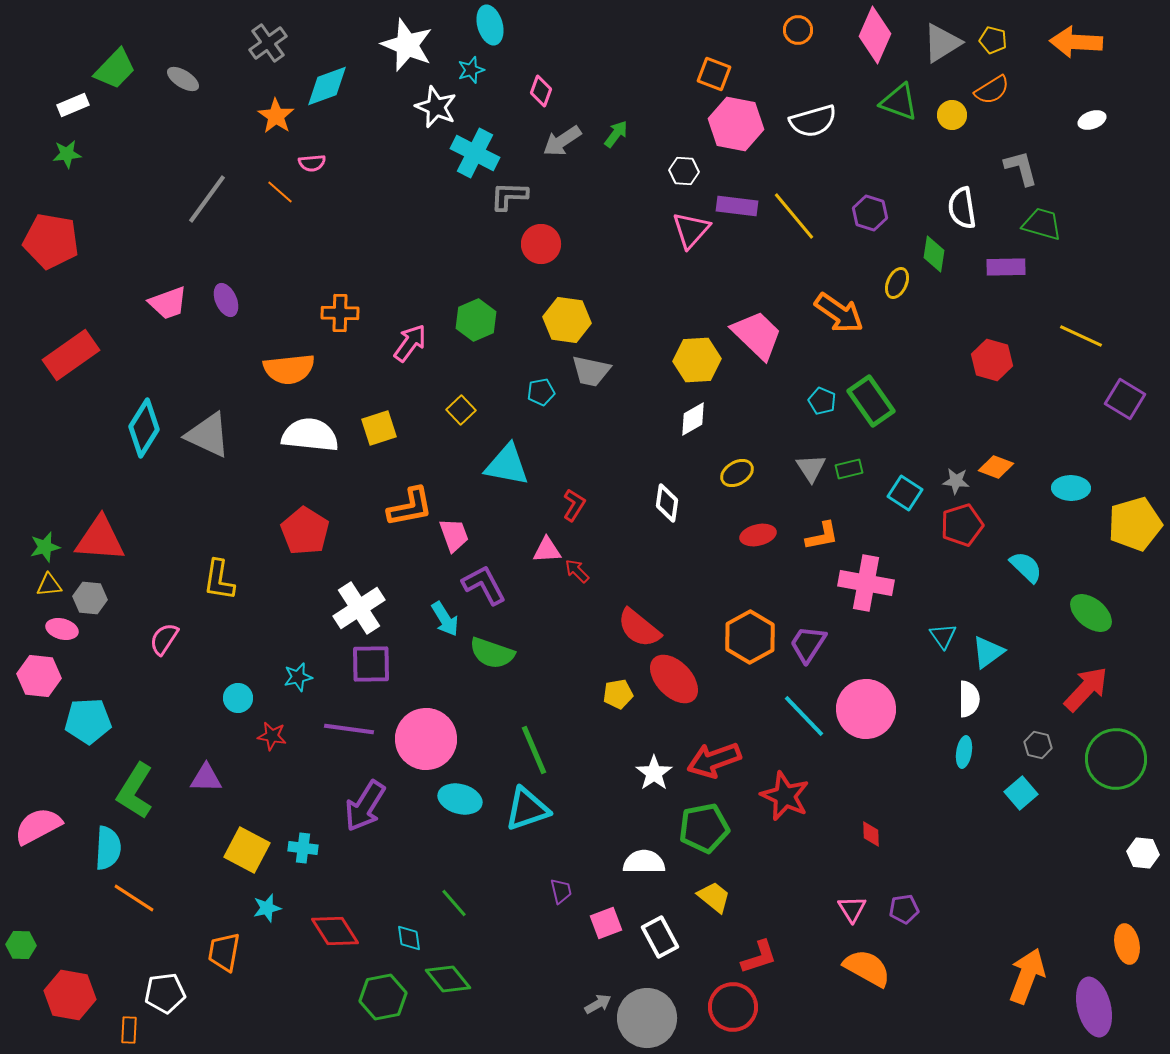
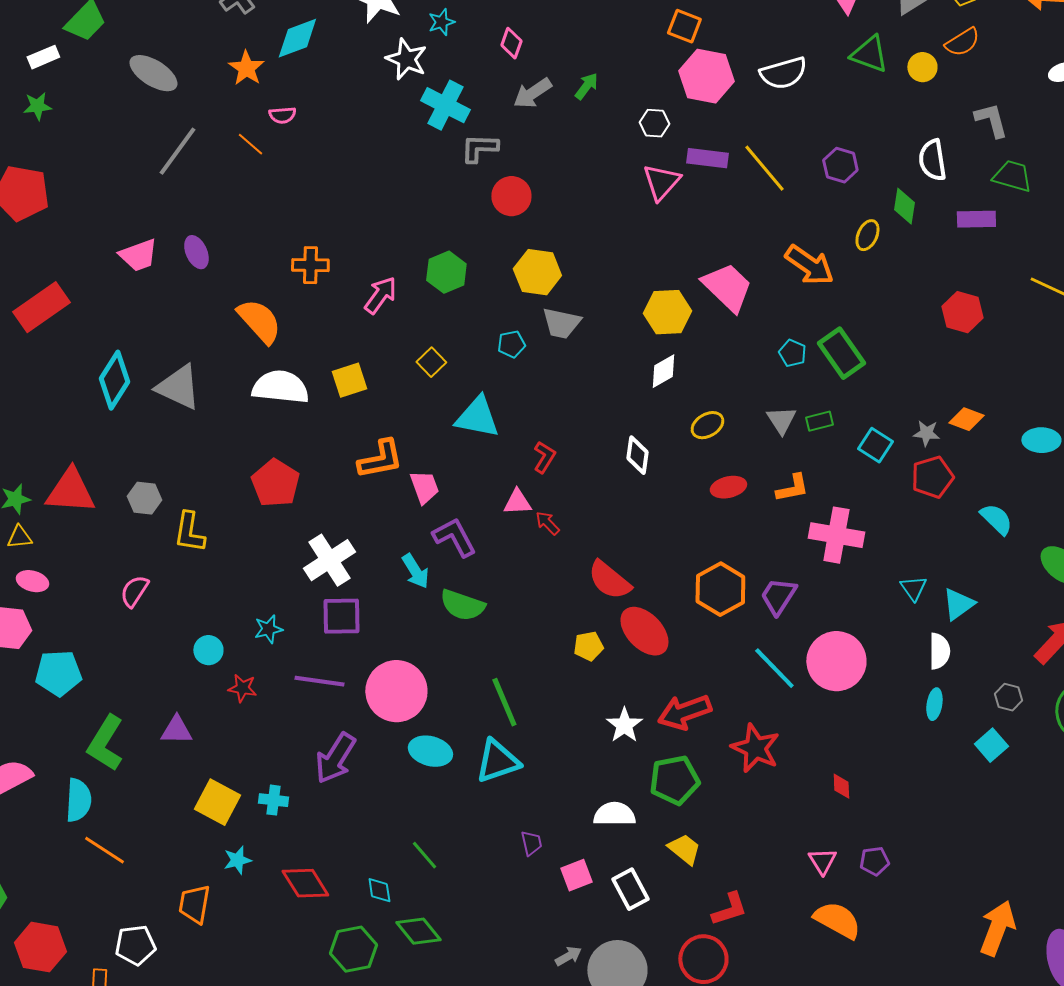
gray ellipse: (183, 79) -> (153, 73), moved, size x1.5
orange semicircle: (289, 369) -> (259, 321), turned -126
gray hexagon: (90, 598) -> (144, 498), moved

